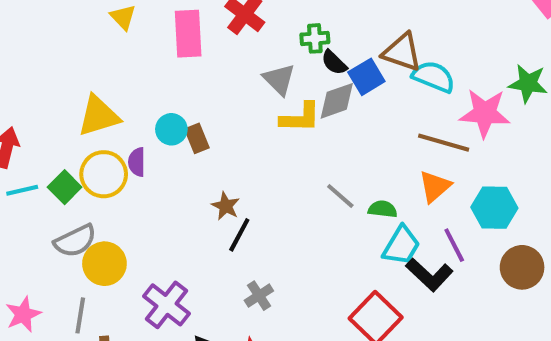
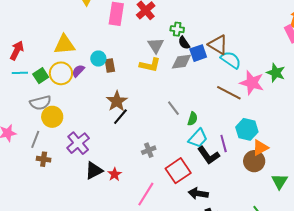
yellow L-shape: (300, 118) -> (150, 65), moved
purple semicircle: (137, 162) -> (78, 71), turned 32
orange triangle: (435, 186) -> (260, 148), moved
brown star: (226, 206) -> (117, 101), size x1.5
green semicircle: (383, 209) -> (193, 119), turned 88
gray cross: (259, 296) -> (149, 150), moved

